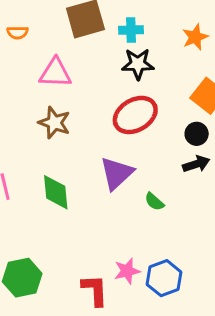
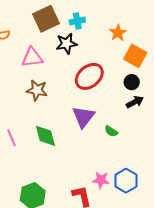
orange star: (195, 37) -> (118, 33), moved
black star: (138, 64) -> (66, 44), moved
pink star: (127, 271) -> (101, 180), turned 30

